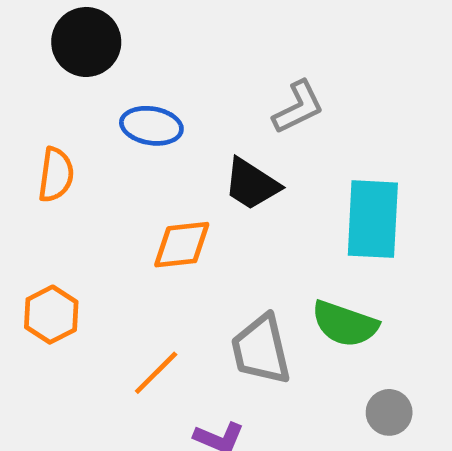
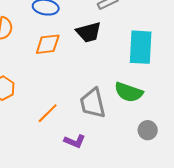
black trapezoid: (252, 184) -> (89, 32), turned -48
orange diamond: (182, 245) -> (48, 44), moved

